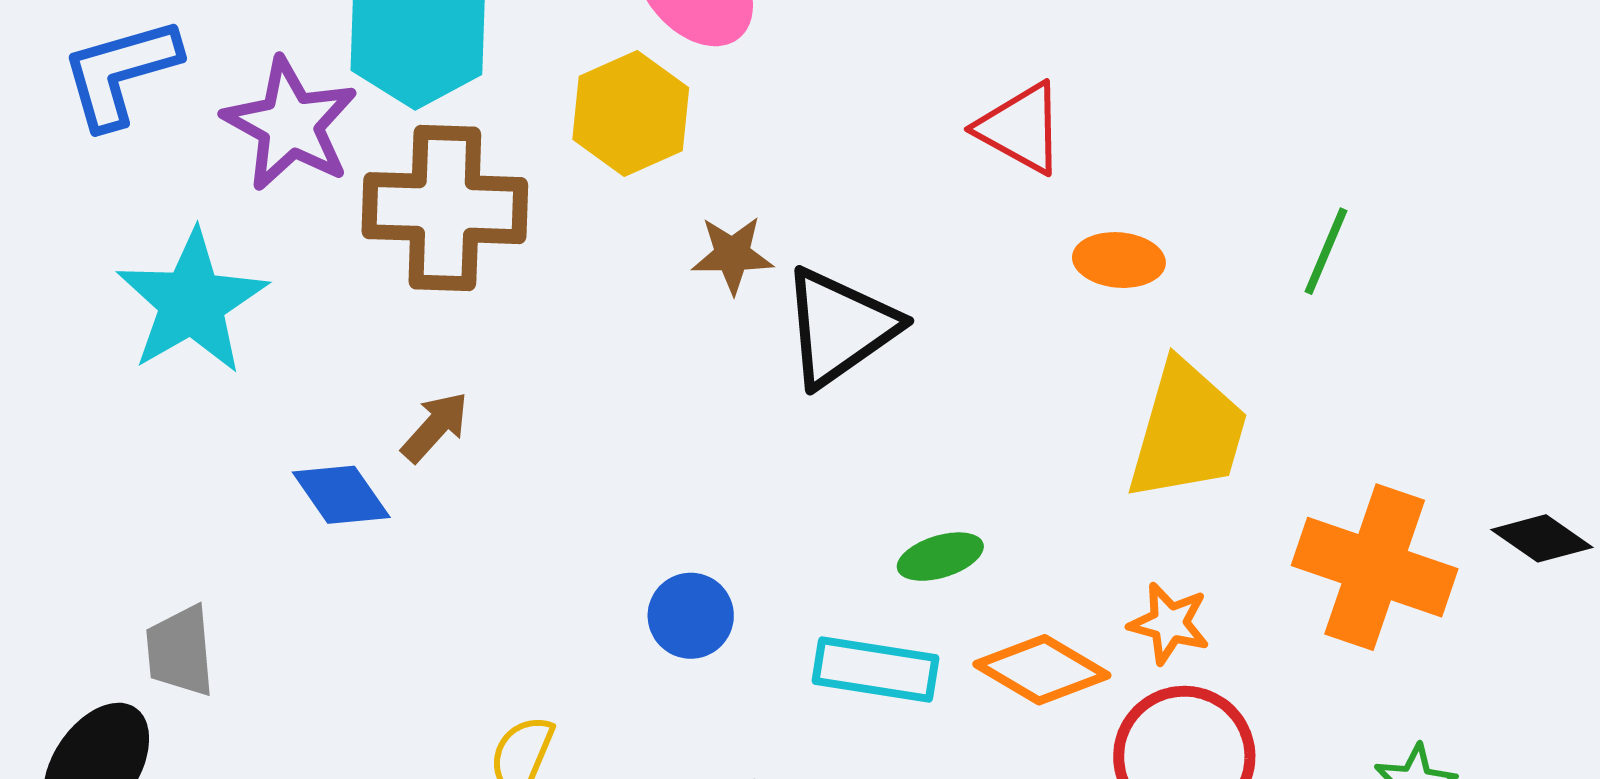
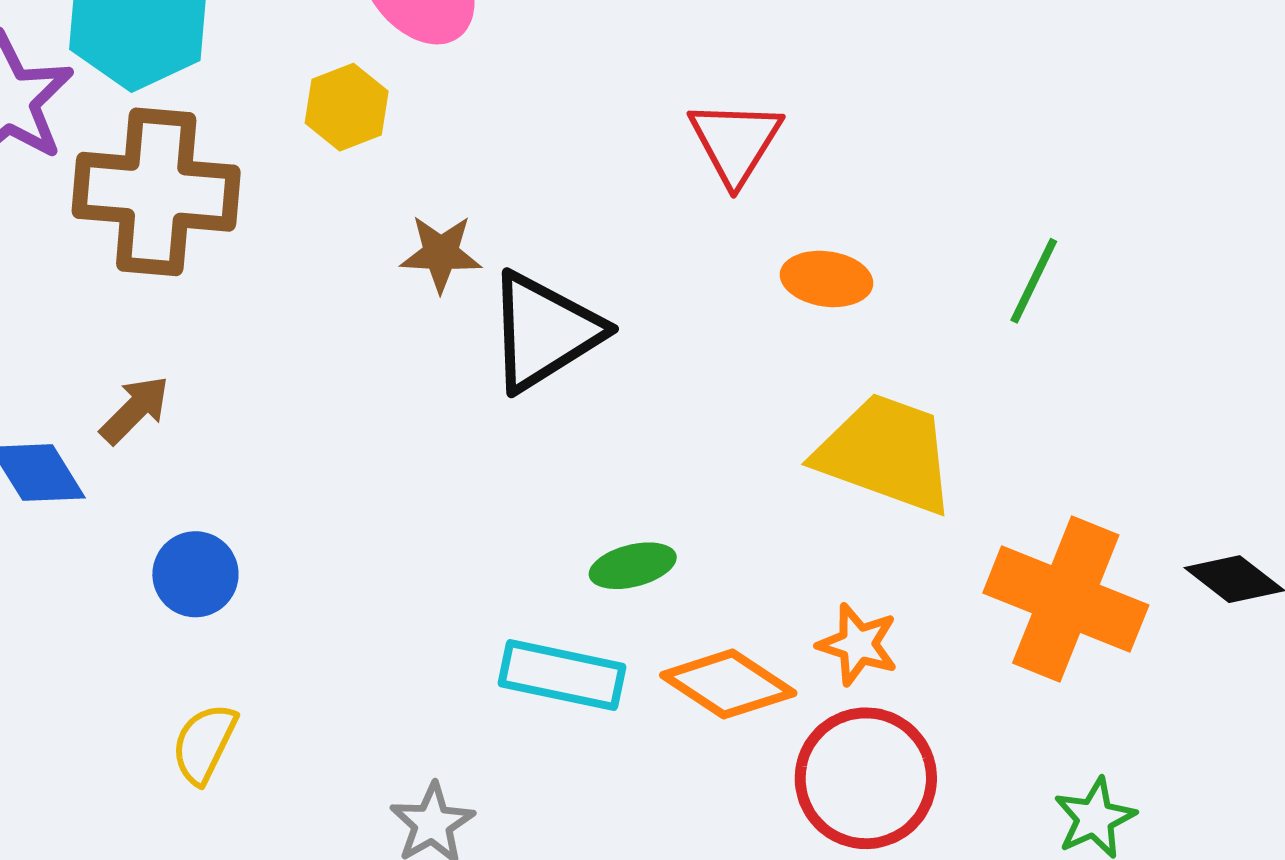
yellow hexagon: (631, 113) -> (347, 107), size x0.7
red triangle: (1021, 128) -> (735, 142), turned 30
yellow trapezoid: (1187, 431) -> (886, 453), turned -89
blue circle: (691, 616) -> (195, 574), moved

